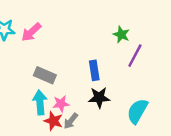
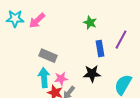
green star: (121, 35) -> (90, 23), moved
blue rectangle: (94, 70) -> (100, 49), moved

